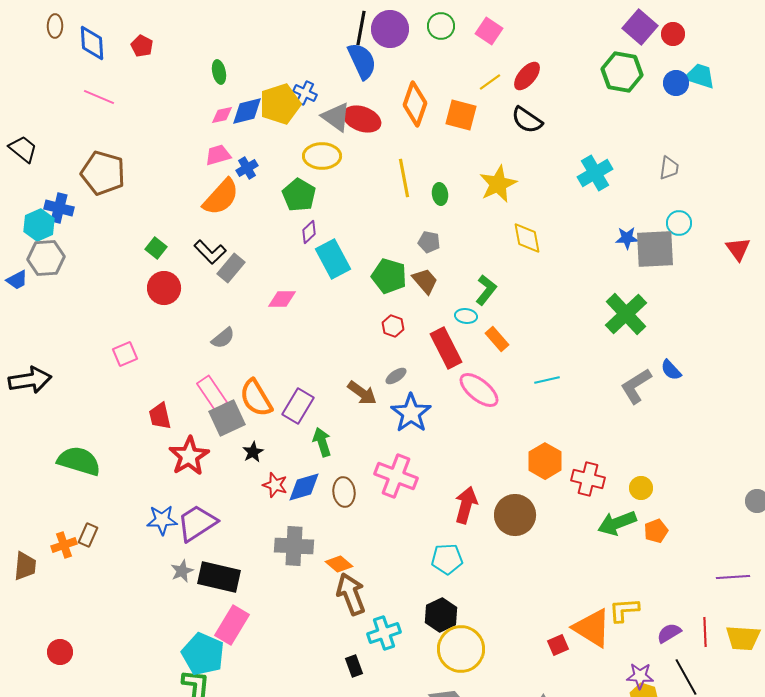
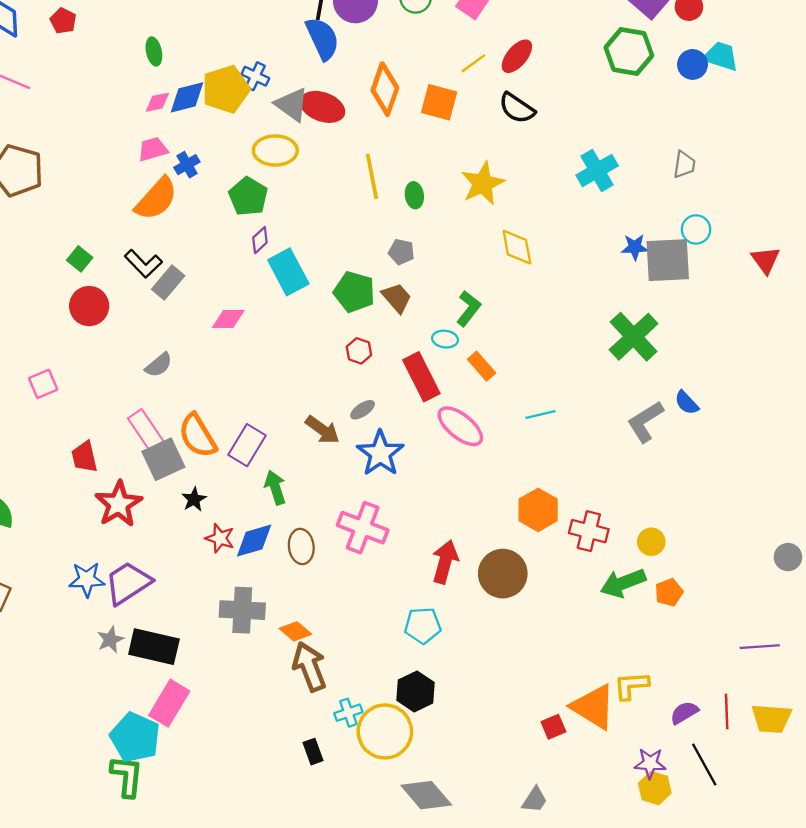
cyan cross: (384, 633) -> (348, 713), size x0.7
yellow circle: (461, 649) -> (385, 731), moved

